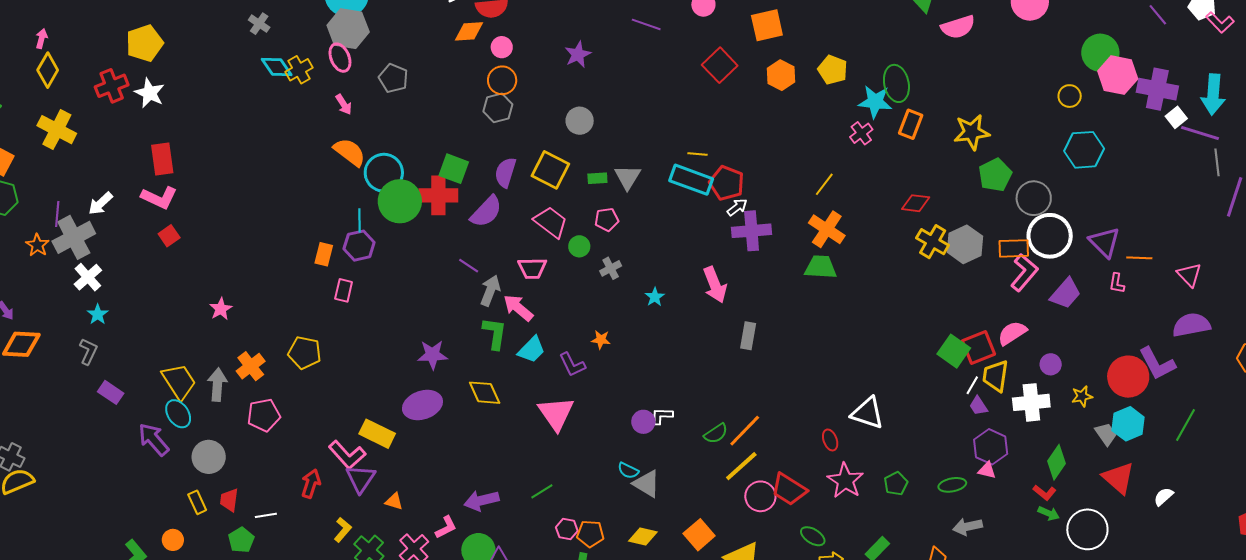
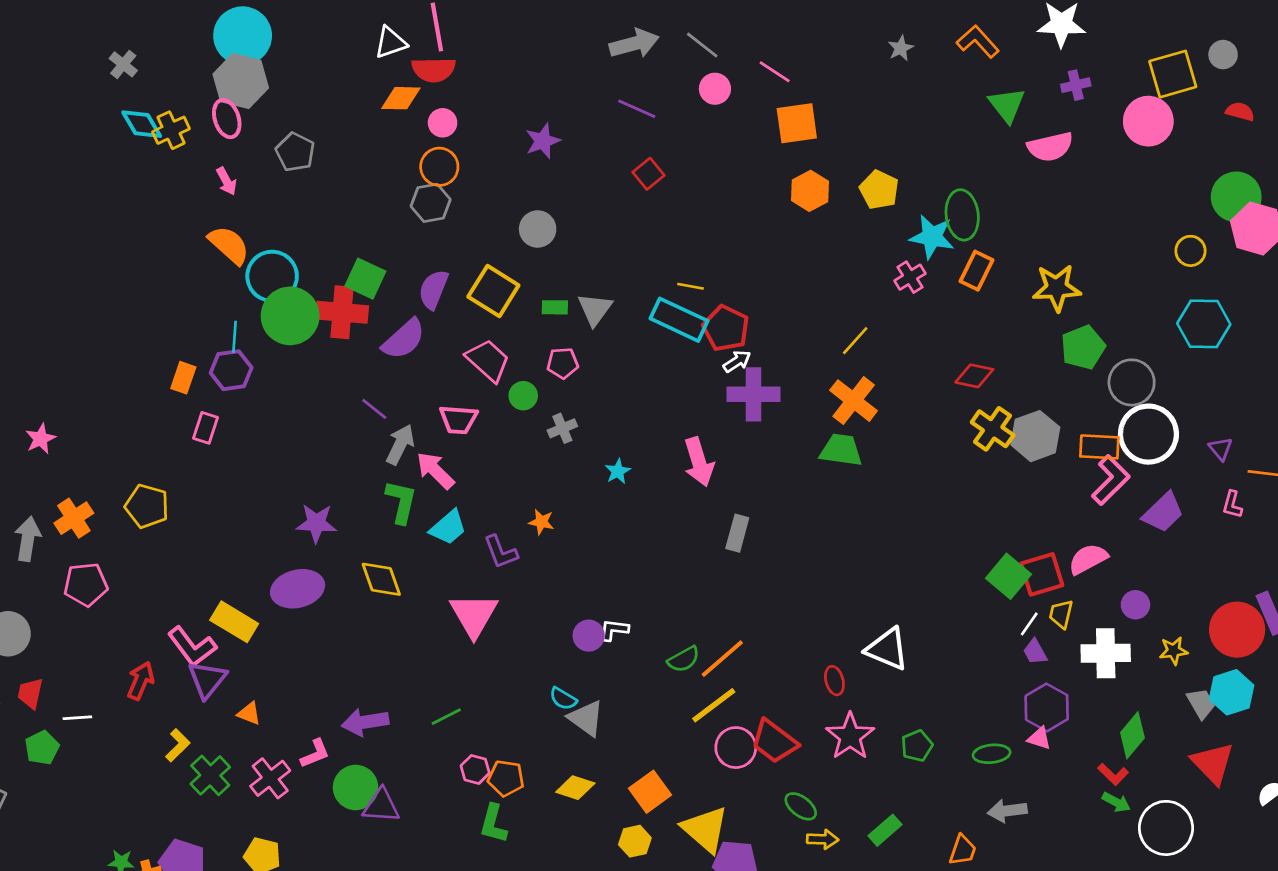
red square: (720, 65) -> (649, 174), moved, size x0.7
purple triangle: (1105, 242) -> (1221, 449), size x0.6
yellow trapezoid: (995, 376) -> (1061, 614), size x0.7

